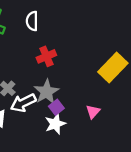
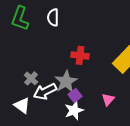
red cross: (46, 56) -> (80, 55), moved, turned 30

